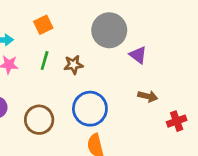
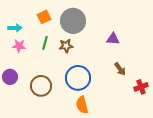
gray circle: (109, 30) -> (73, 21), moved
purple triangle: (138, 55) -> (113, 39), turned -32
brown arrow: (148, 96) -> (120, 69), turned 40

